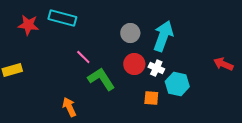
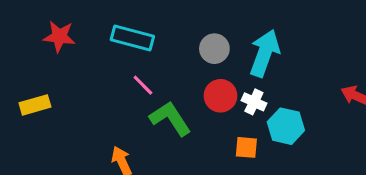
cyan rectangle: (62, 18) -> (132, 38), moved

